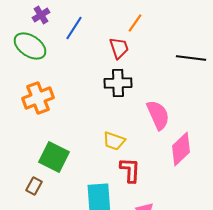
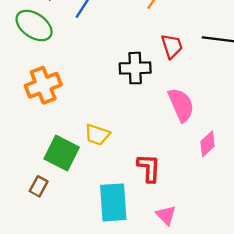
red trapezoid: (119, 48) -> (172, 46), moved
yellow trapezoid: (114, 141) -> (97, 135), moved
pink diamond: (181, 149) -> (207, 144), size x0.7

